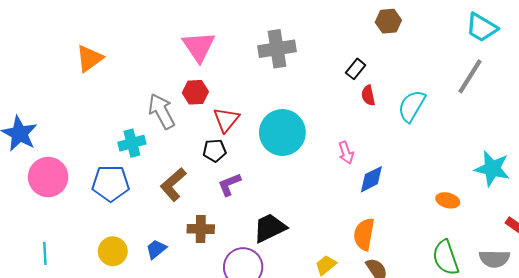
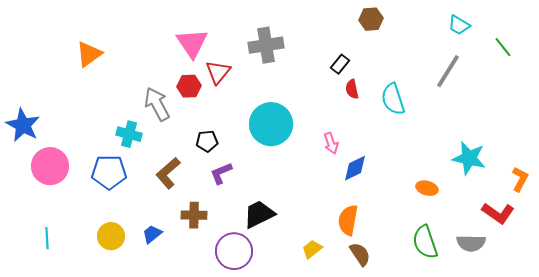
cyan trapezoid: (482, 28) -> (459, 25), size x0.7
cyan semicircle: (412, 106) -> (393, 99), turned -48
red triangle: (226, 120) -> (218, 72), moved
cyan cross: (132, 143) -> (129, 134), turned 30

